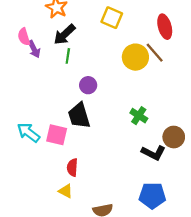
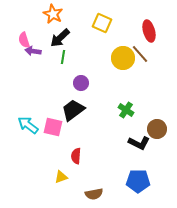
purple arrow: (34, 49) -> (33, 51), turned 126
black trapezoid: (79, 116) -> (73, 110), turned 70
red semicircle: (72, 167) -> (76, 156), moved
yellow triangle: (66, 191) -> (61, 177), turned -48

